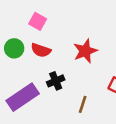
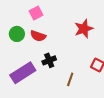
pink square: (38, 21) -> (36, 13), turned 32
red star: (85, 51) -> (84, 29), moved

